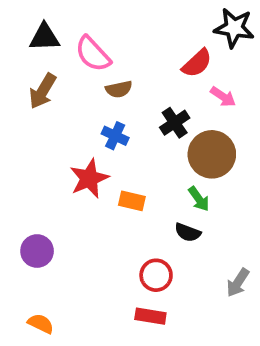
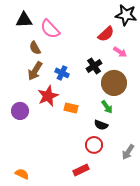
brown semicircle: (119, 89) -> (35, 48), moved, turned 72
brown arrow: (43, 91) -> (35, 71), moved
purple circle: (37, 251) -> (20, 111), moved
red circle: (156, 275) -> (94, 145), moved
red rectangle: (150, 316) -> (81, 170), turned -35

